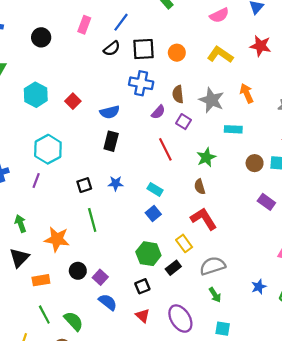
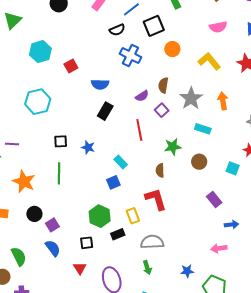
black square: (144, 49) -> (154, 26), moved, turned -35
blue cross: (141, 83) -> (130, 55), moved
black rectangle: (111, 141) -> (105, 111), moved
brown circle: (255, 163) -> (199, 162), moved
purple line: (36, 180) -> (12, 144), moved, turned 56

